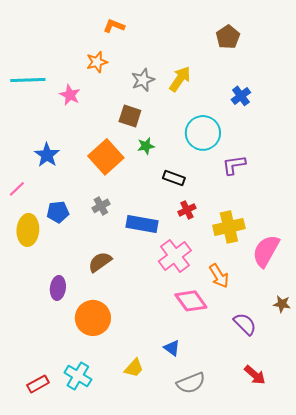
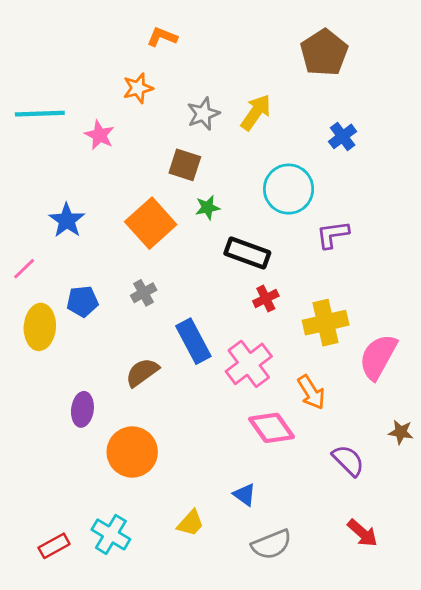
brown pentagon: (228, 37) -> (324, 53), size x1.4
black rectangle: (174, 178) -> (247, 253), size x1.4
blue rectangle: (142, 224) -> (193, 341), moved, turned 52

